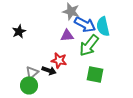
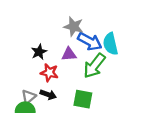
black star: (19, 31) -> (39, 52), moved
red star: (59, 60) -> (49, 73), moved
green square: (95, 74) -> (83, 99), moved

